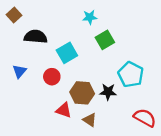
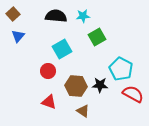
black semicircle: (36, 37) -> (56, 16), moved
blue triangle: (19, 71) -> (18, 36), moved
red triangle: (64, 110) -> (49, 102), moved
red semicircle: (145, 118) -> (133, 94), moved

